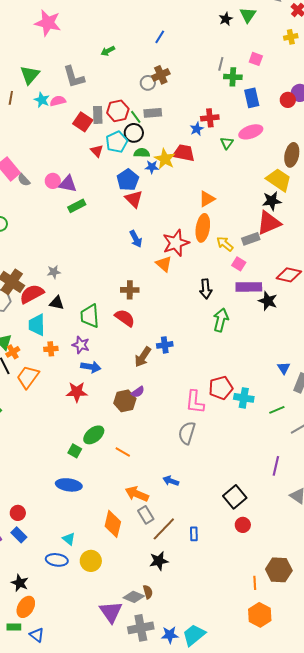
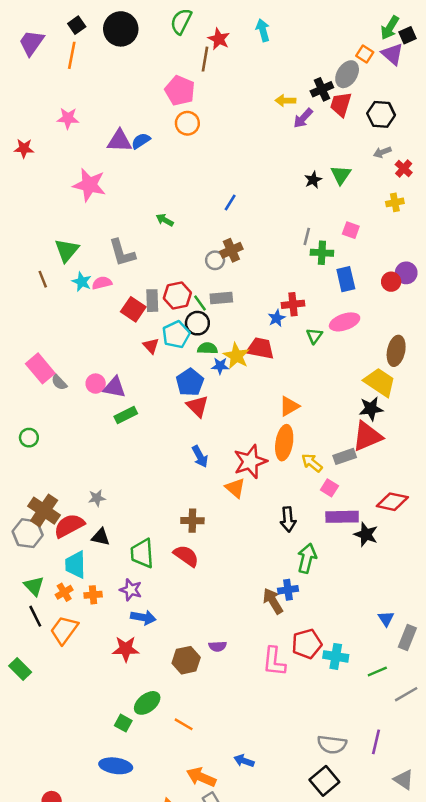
green arrow: (108, 51) -> (165, 220), turned 56
brown line: (11, 98) -> (43, 279), turned -32
blue cross: (165, 345) -> (288, 590), moved
orange cross: (13, 352) -> (64, 592), moved
brown arrow: (143, 357) -> (273, 601), moved, turned 115
purple semicircle: (138, 392) -> (218, 646), moved, turned 32
gray semicircle: (187, 433) -> (332, 744), moved, turned -100

